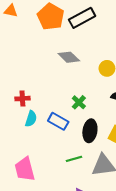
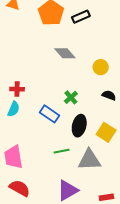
black rectangle: (82, 18) -> (81, 17), size x0.7
cyan semicircle: (31, 119) -> (14, 109), moved

